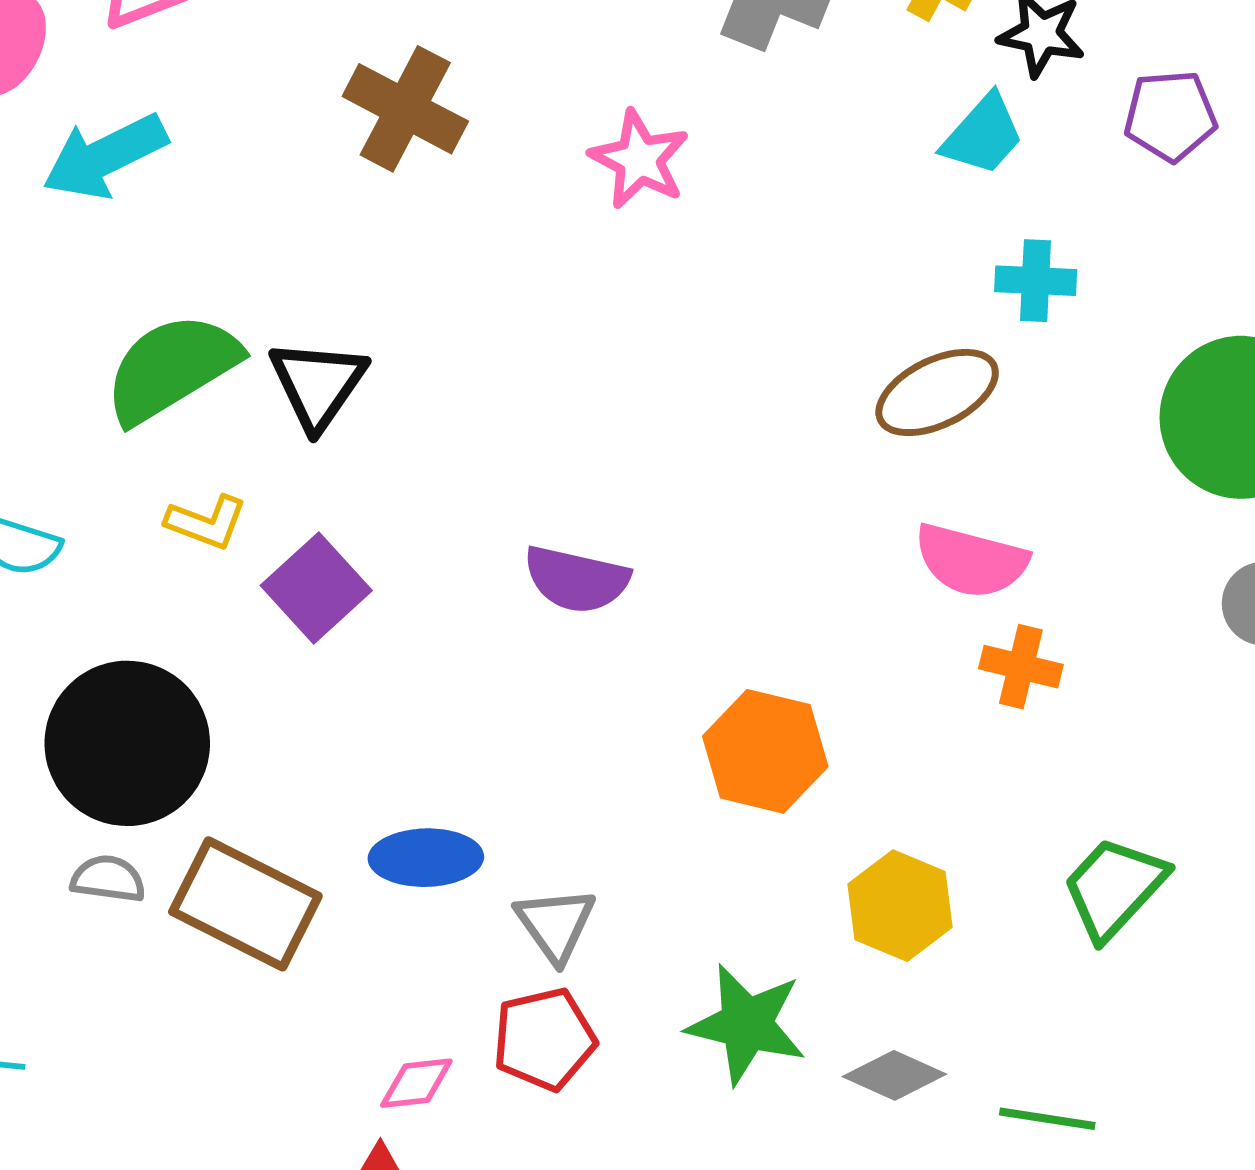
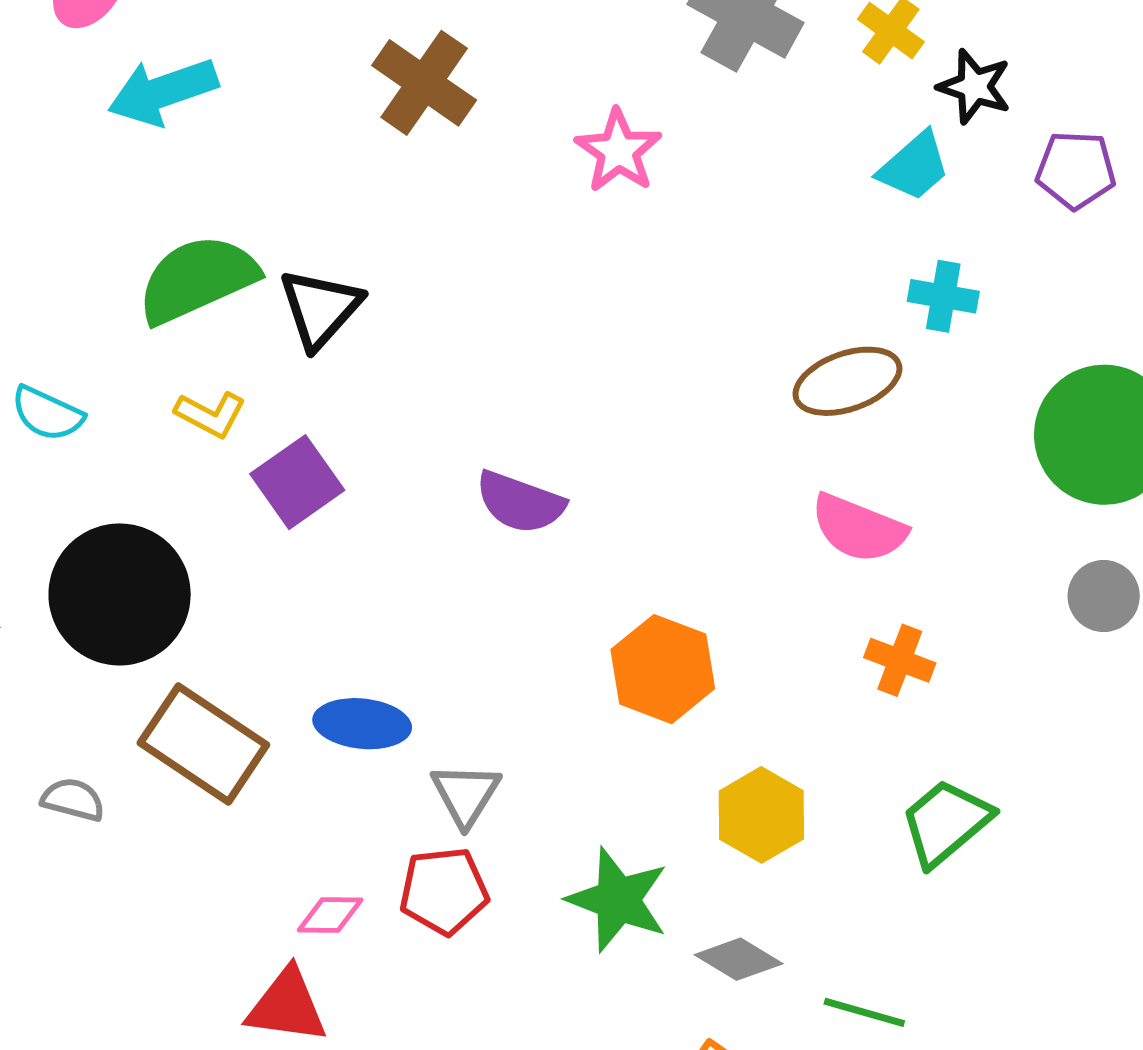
orange cross: (1021, 667) -> (900, 660), moved
gray semicircle: (108, 879) -> (73, 800), moved

